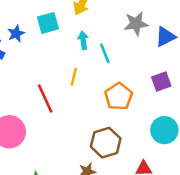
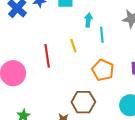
yellow line: (74, 77) -> (73, 46), turned -48
orange pentagon: (119, 96) -> (103, 70), turned -30

